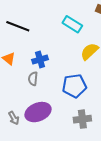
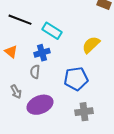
cyan rectangle: (72, 24) -> (52, 31), moved
gray arrow: (14, 118) -> (16, 92), moved

